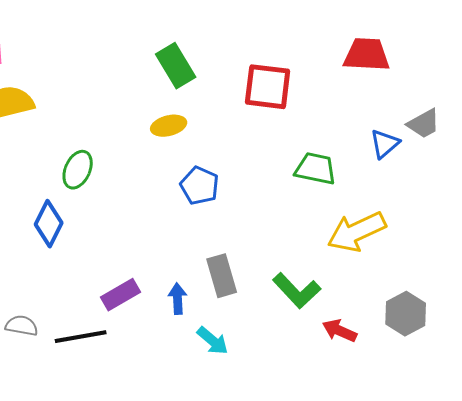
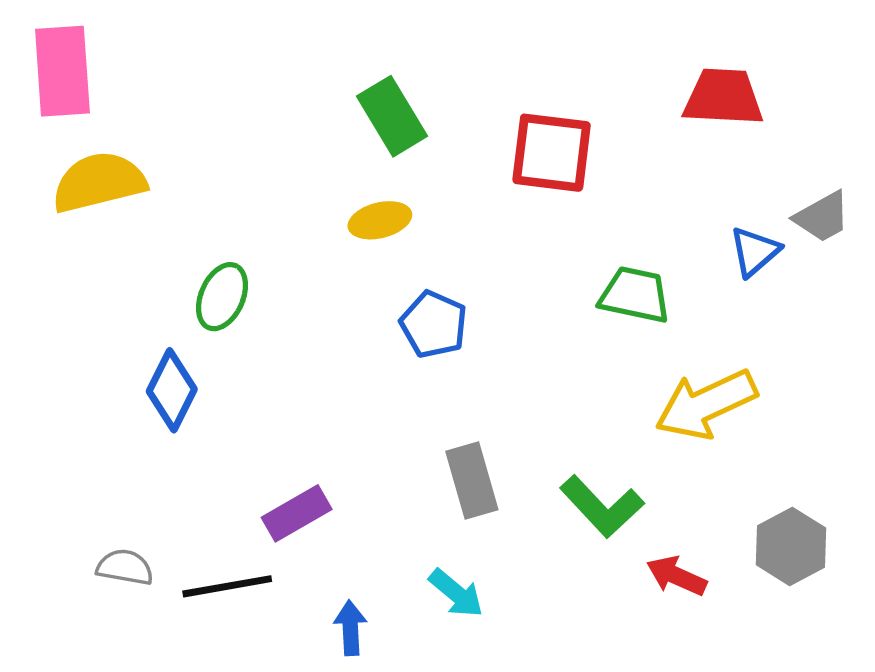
blue arrow: (178, 299) -> (350, 628), moved

